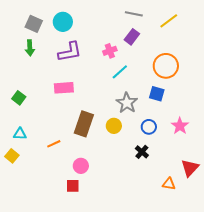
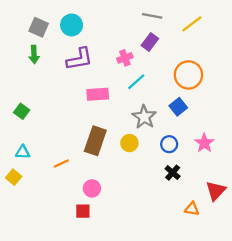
pink rectangle: (64, 88) -> (98, 94), moved
blue square: (157, 94) -> (178, 107), turned 35
black cross: (142, 152) -> (173, 173), moved

